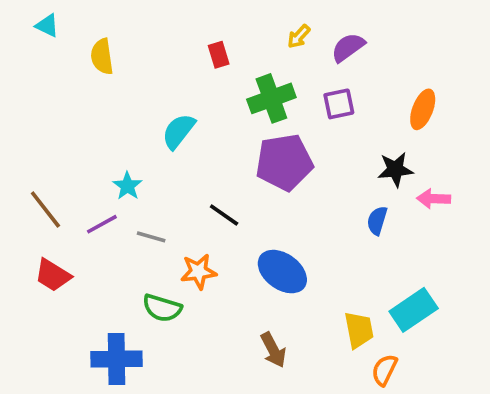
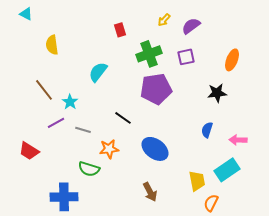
yellow semicircle: (102, 57) -> (52, 45), moved
pink arrow: (434, 199) -> (238, 140), moved
brown line: (45, 210) -> (44, 90), moved
blue semicircle: (377, 221) -> (207, 130), moved

